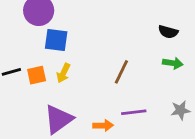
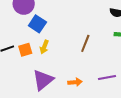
blue square: (56, 40) -> (37, 24), turned 30
purple line: (134, 112) -> (107, 77), moved

